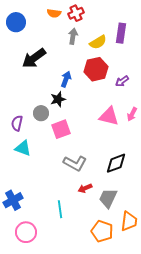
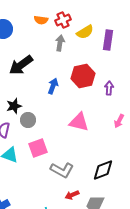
yellow semicircle: (98, 42) -> (85, 32), moved
purple arrow: (122, 81) -> (109, 88), turned 128
black star: (58, 99) -> (14, 106), moved
pink triangle: (109, 116) -> (79, 122), moved
pink square: (61, 129) -> (38, 148), moved

